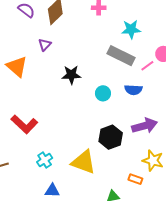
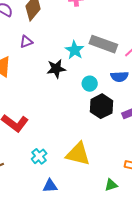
cyan star: (131, 29) -> (75, 50), moved, turned -30
purple triangle: (45, 45) -> (26, 42), turned 32
black hexagon: (111, 137) -> (101, 106), moved

